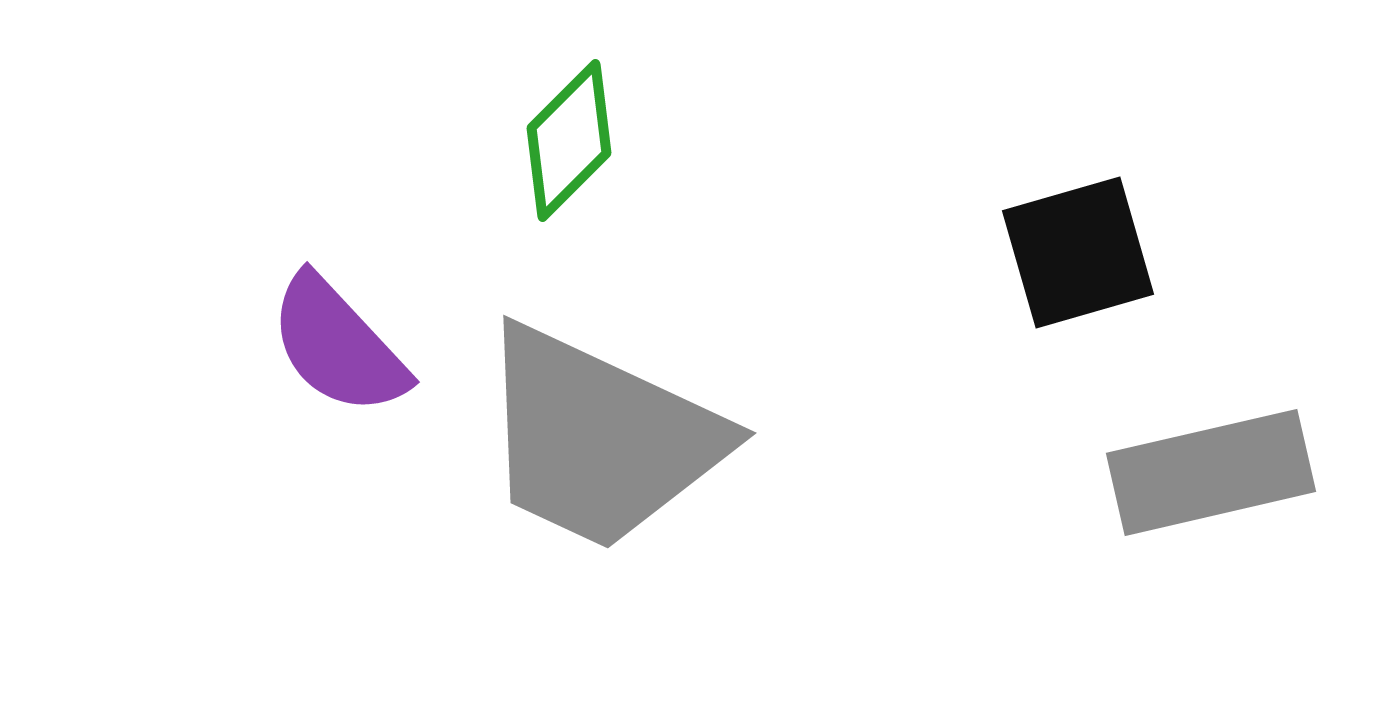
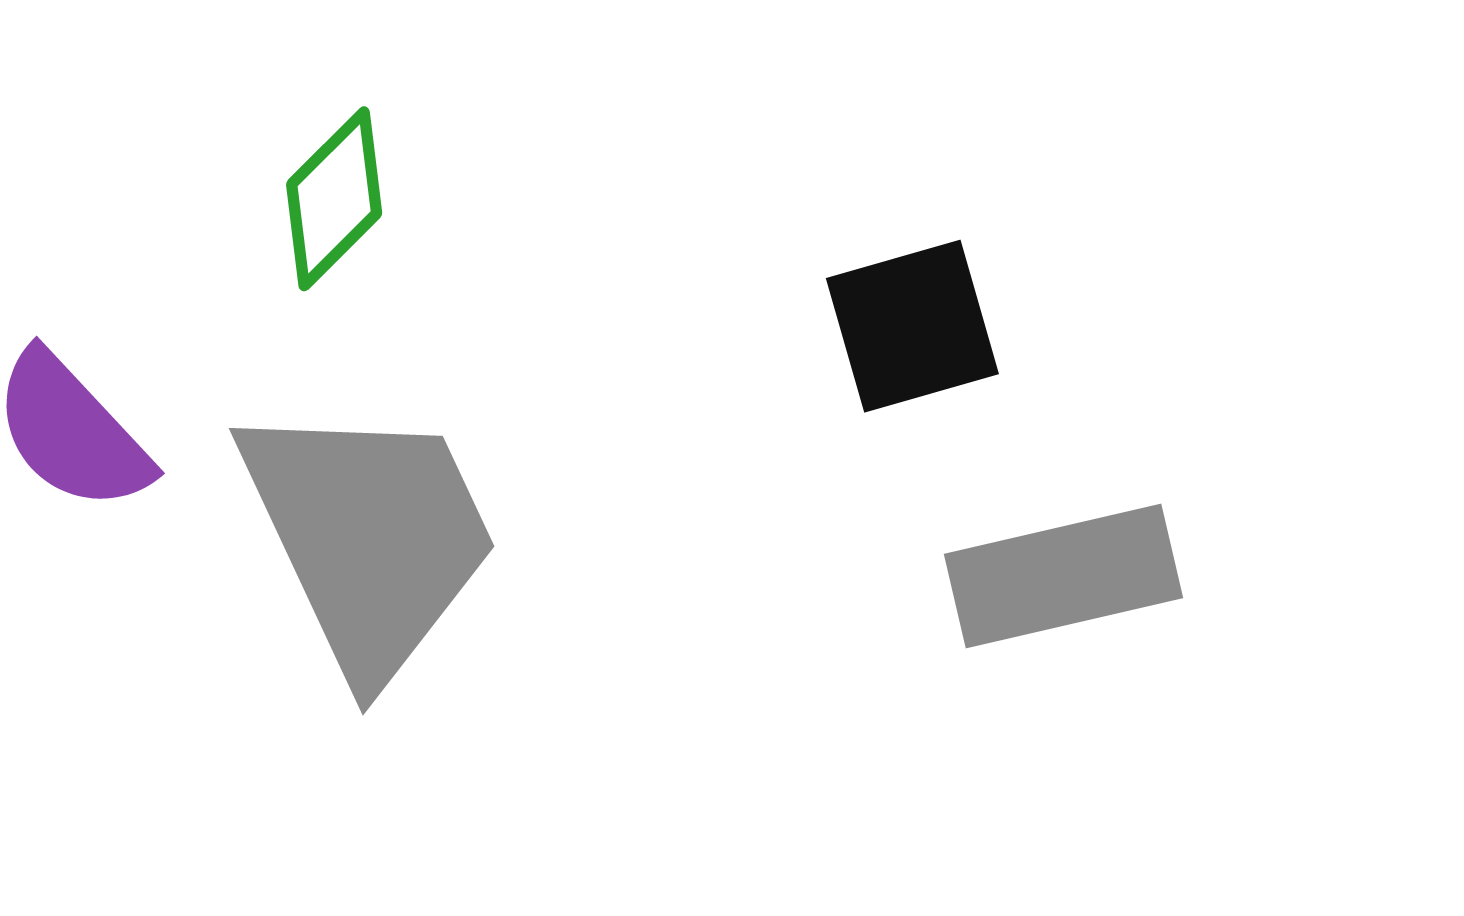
gray trapezoid: (600, 438) -> (369, 537), turned -140

